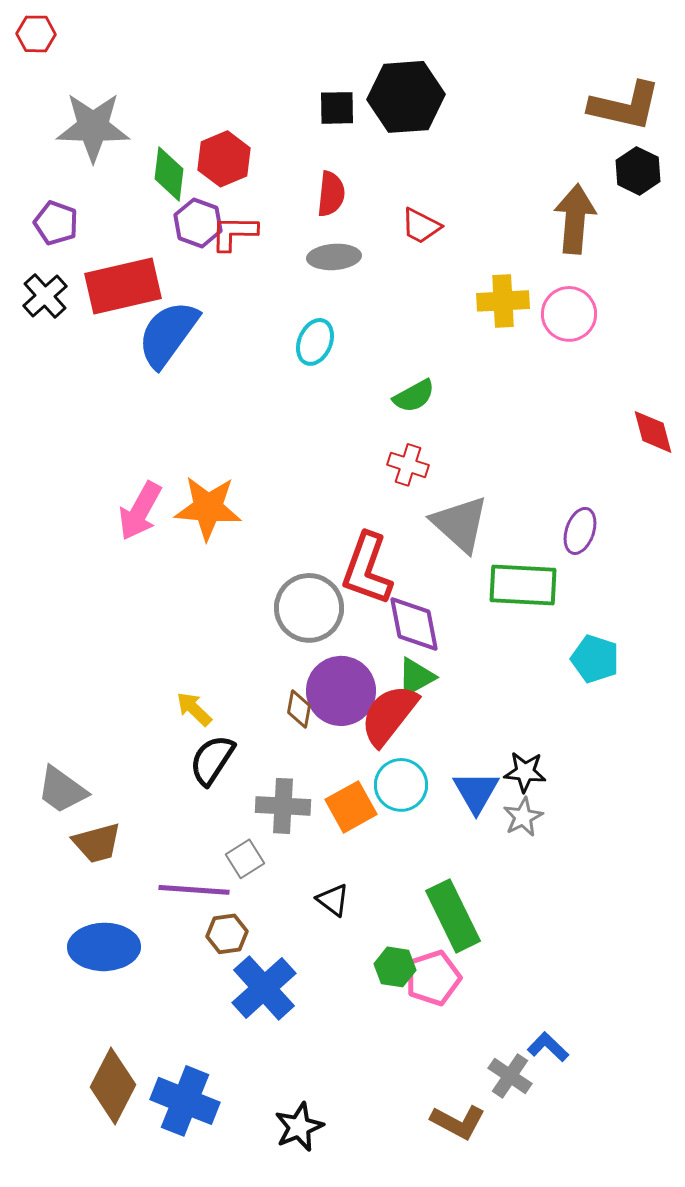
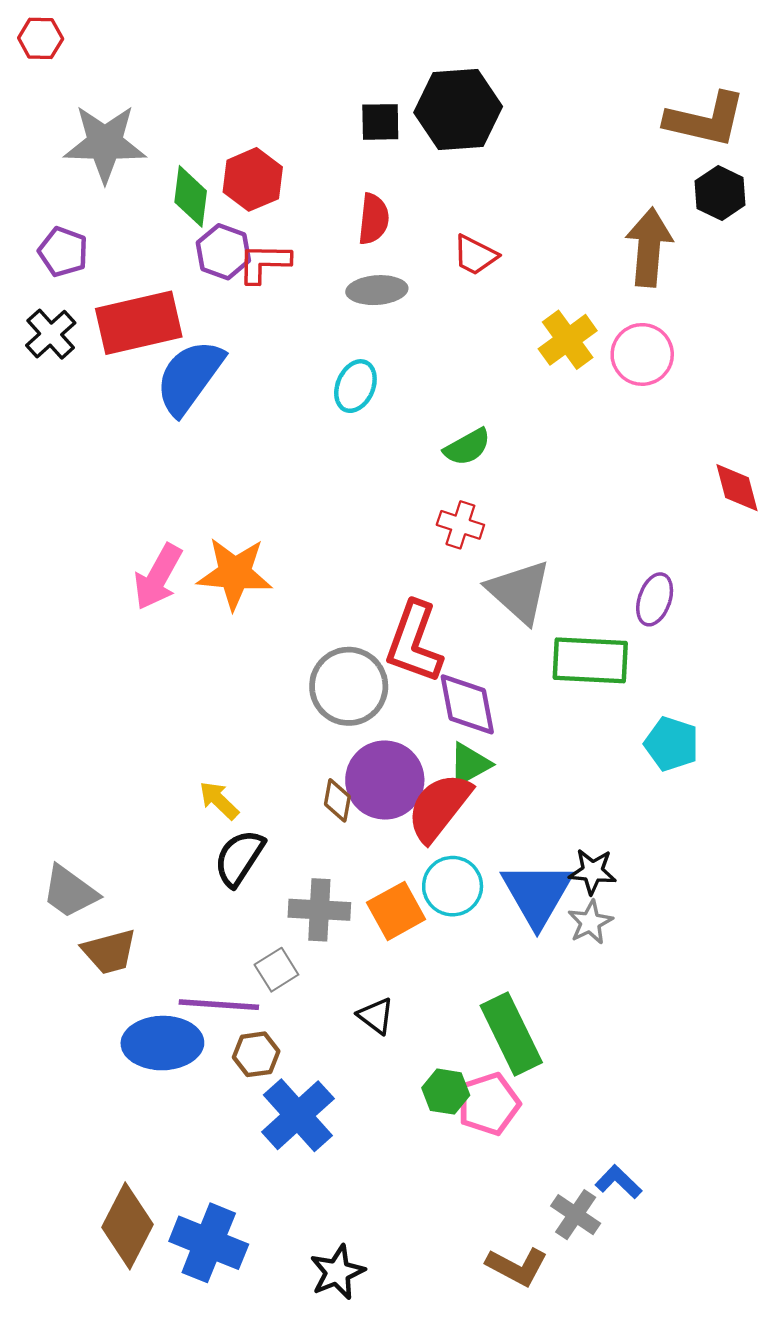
yellow cross: (503, 301) -> (568, 340), turned -33
blue triangle: (476, 792) -> (537, 894), size x1.4
blue ellipse: (104, 947) -> (162, 1043), moved

